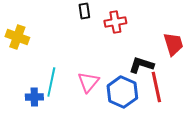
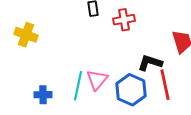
cyan line: (51, 82) -> (78, 86), moved

